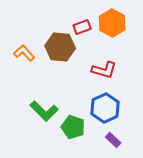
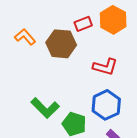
orange L-shape: (24, 53) -> (25, 37), moved

